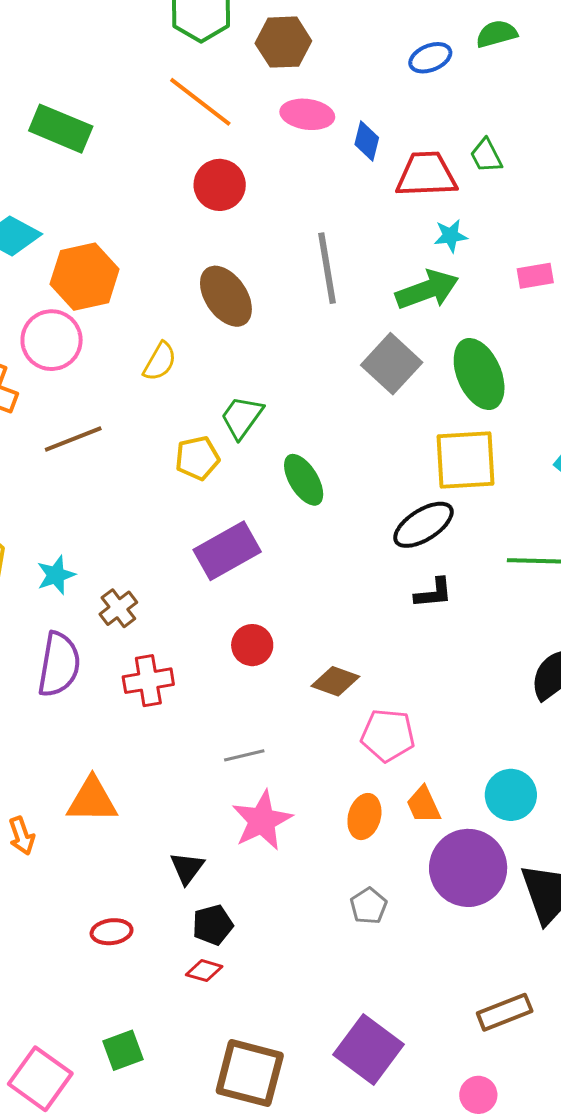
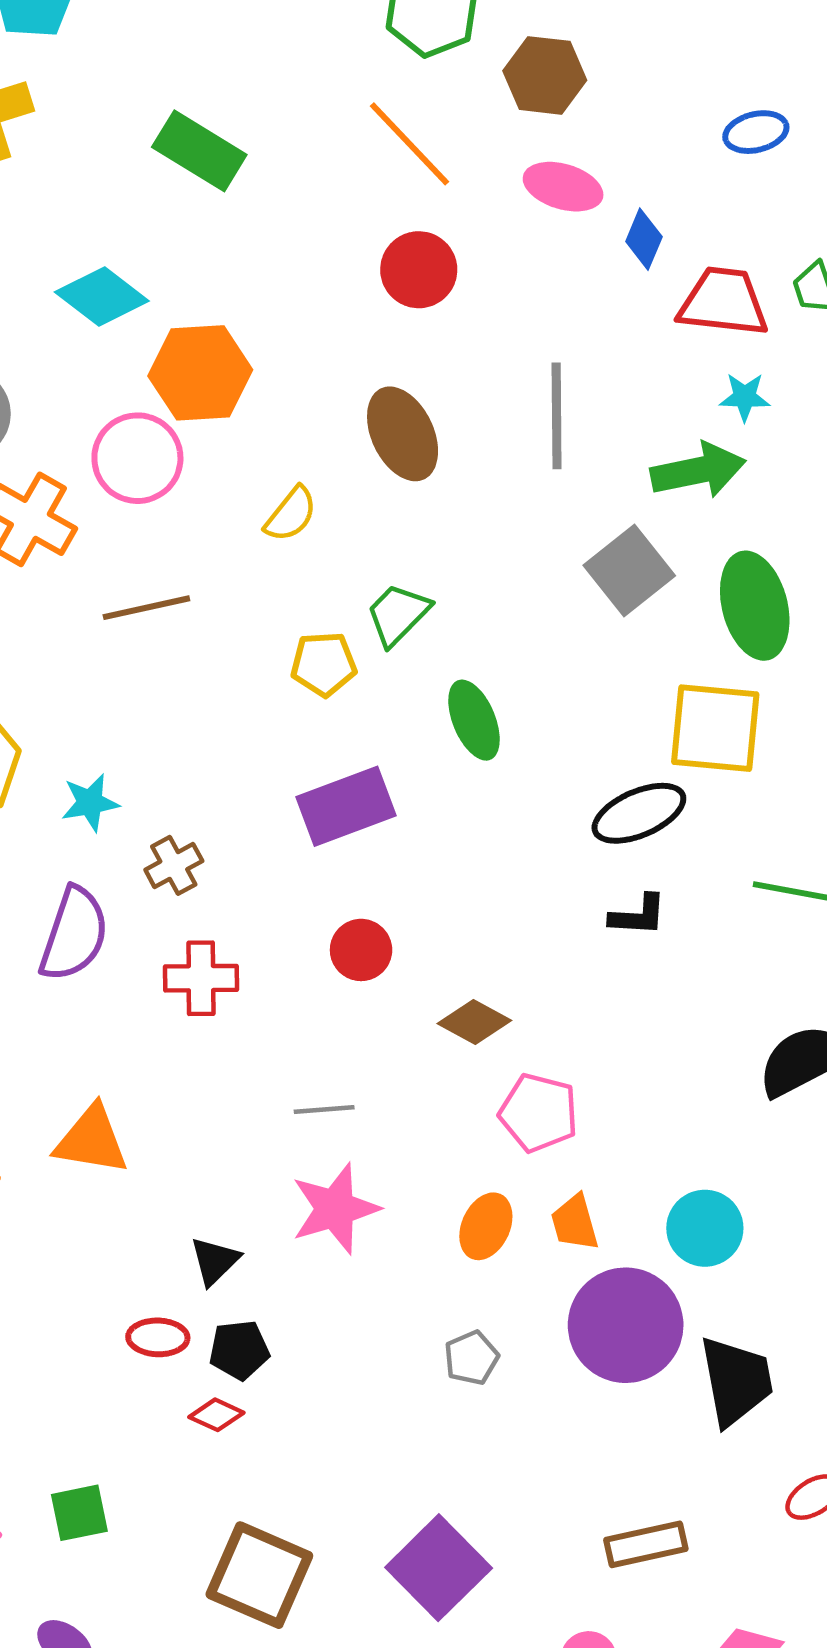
red ellipse: (112, 932) -> (158, 1337), moved

